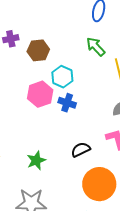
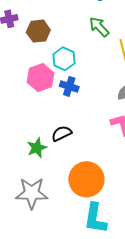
black semicircle: (81, 150) -> (62, 134), moved
orange circle: (99, 184) -> (86, 179), moved

